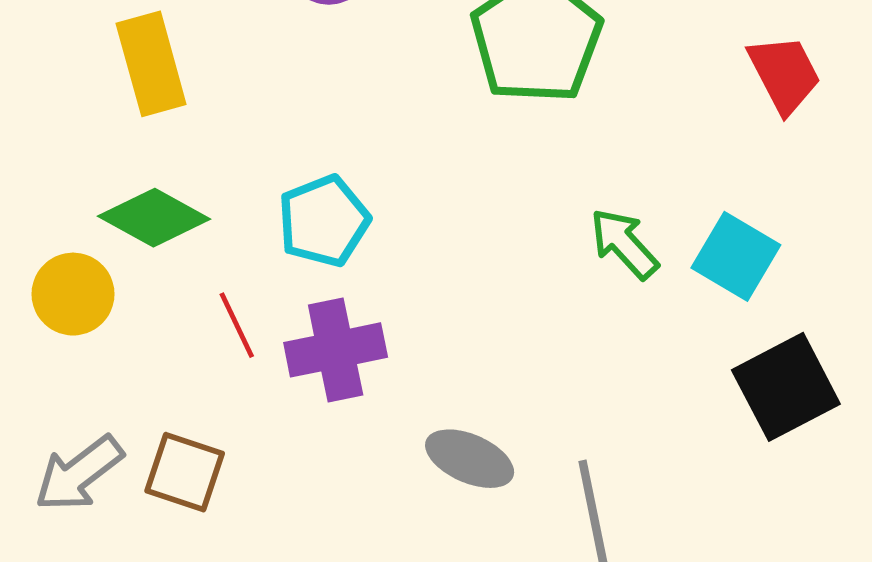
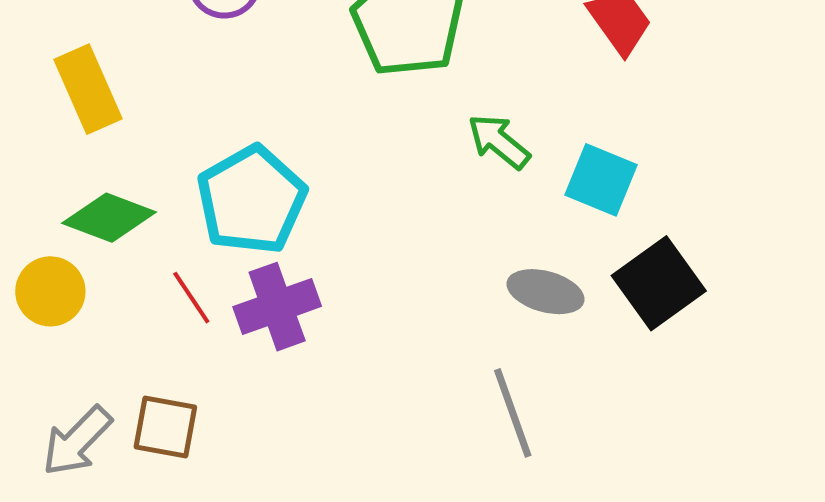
cyan pentagon: (324, 221) -> (252, 200), size x1.4
green arrow: (624, 244) -> (499, 142), moved
gray ellipse: (470, 459) -> (546, 292), moved

